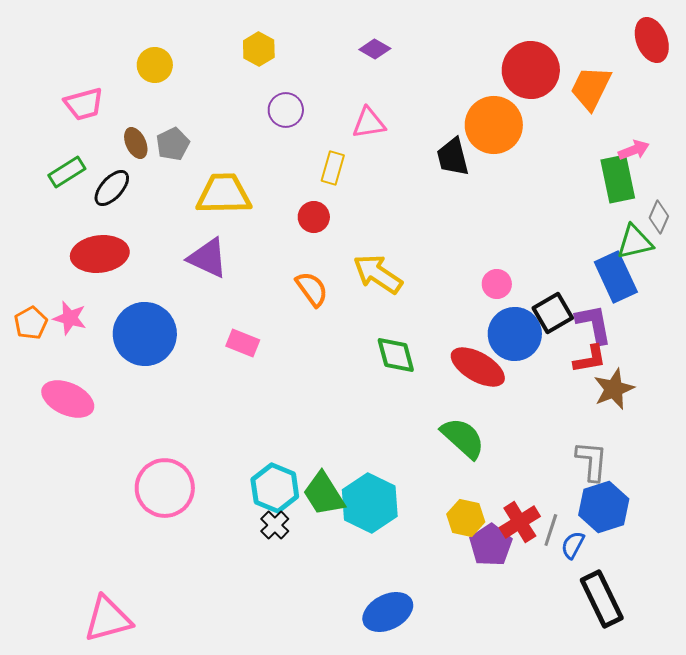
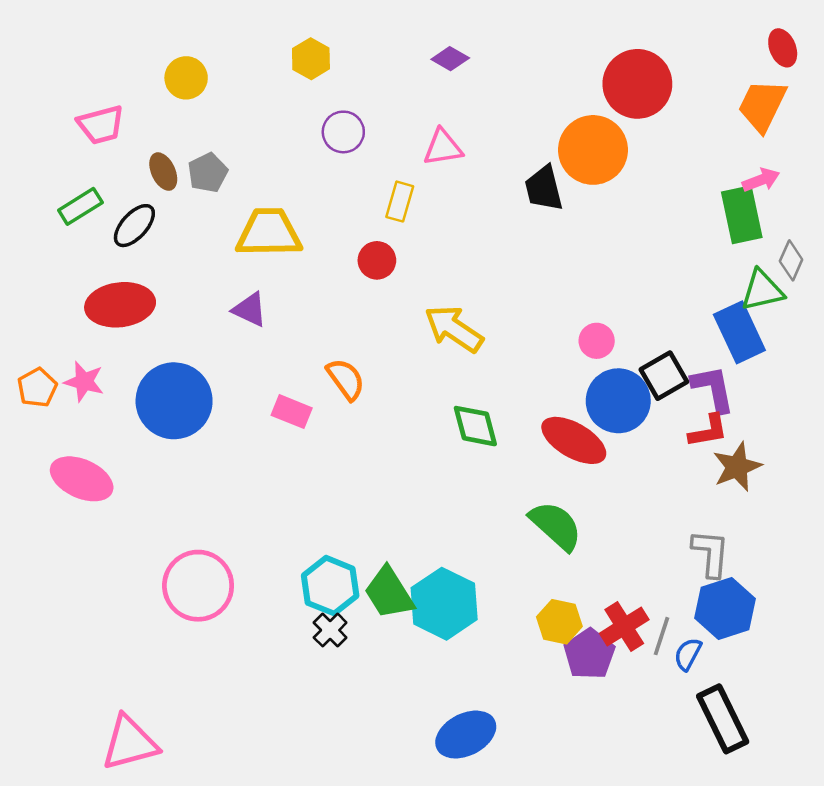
red ellipse: (652, 40) -> (783, 48), size x0.7
orange trapezoid: (591, 88) -> (762, 106), moved
purple triangle: (208, 258) -> (250, 310), size x0.7
orange semicircle: (312, 289) -> (346, 379), moved

